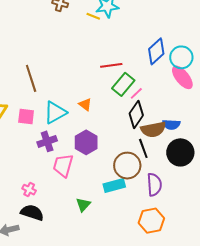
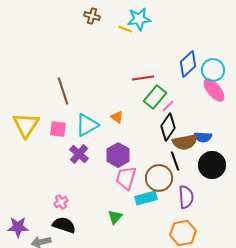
purple cross: (47, 141) -> (79, 154), turned -30
pink trapezoid: (63, 166) -> (126, 178), moved
pink cross: (29, 190) -> (61, 202), turned 32

